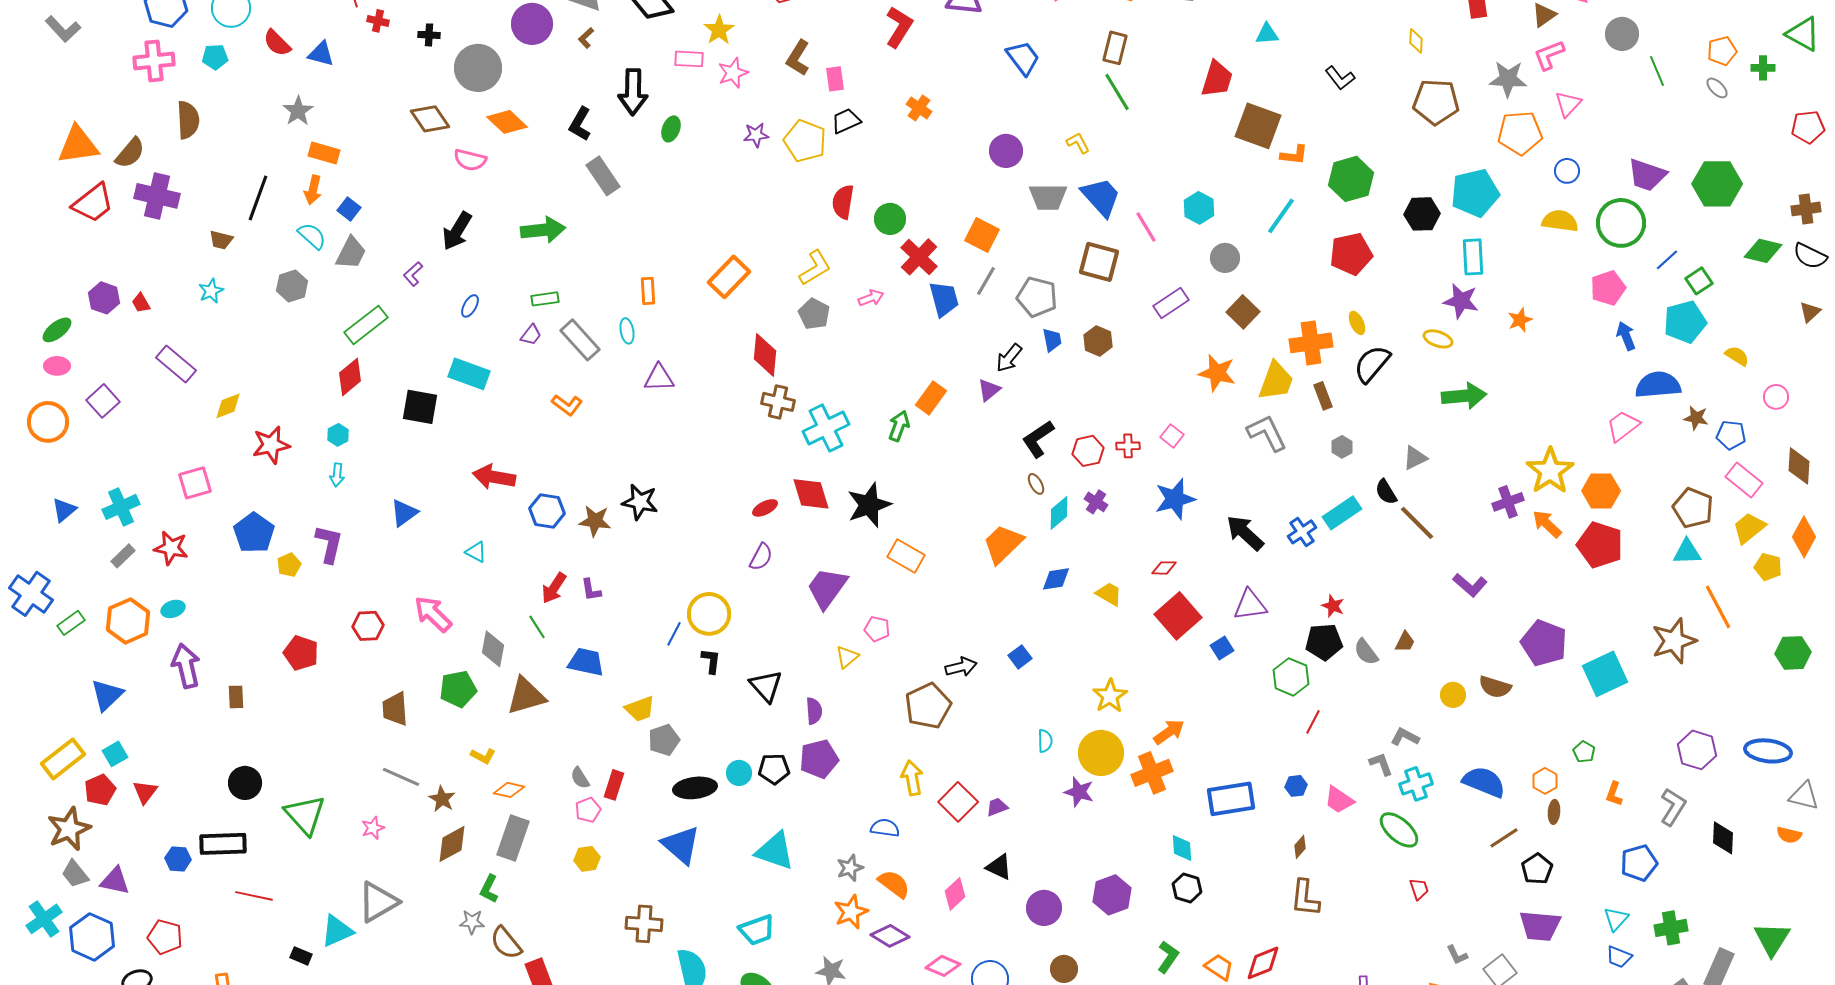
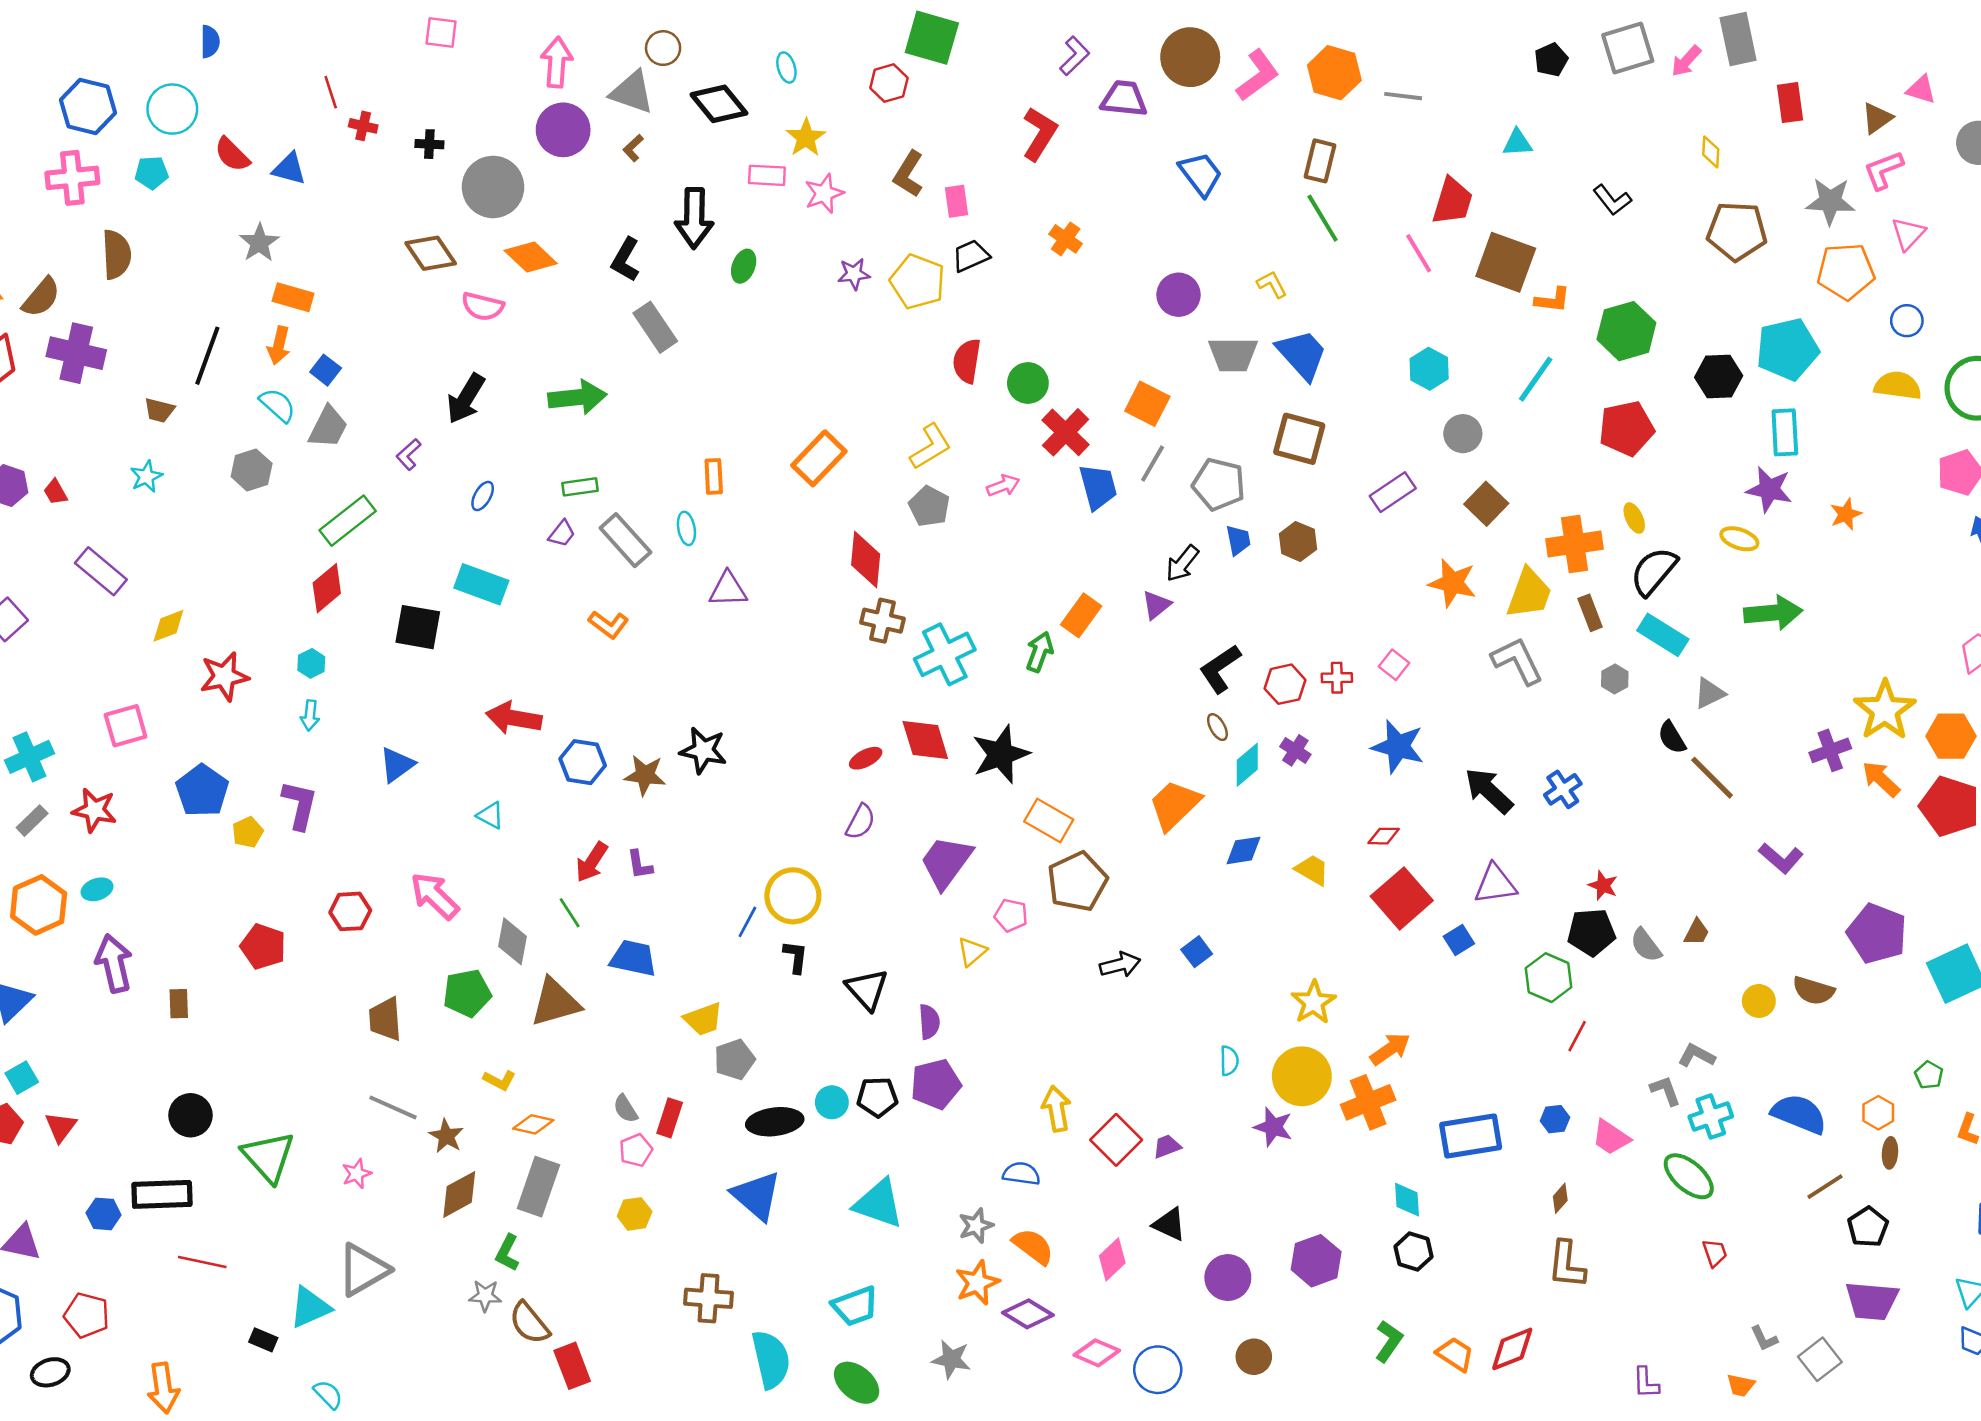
pink line: (1146, 227) -> (1419, 253), moved
blue star: (1175, 499) -> (1398, 747), turned 30
cyan rectangle: (1342, 513) -> (1663, 635), moved, turned 66
brown pentagon: (928, 706) -> (1077, 882), moved

